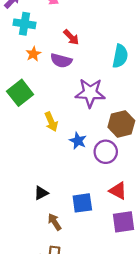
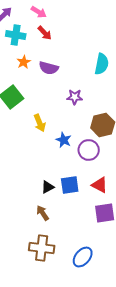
red arrow: (71, 37) -> (45, 33), moved
purple star: (90, 93) -> (75, 97), size x0.6
black triangle: (41, 193) -> (48, 187), moved
blue square: (82, 203) -> (70, 185), moved

